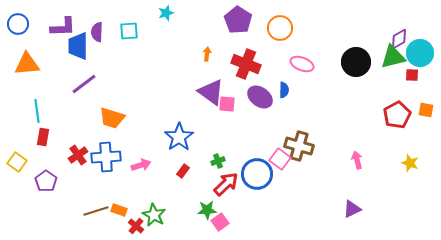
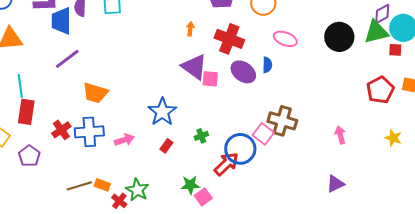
red rectangle: (43, 137) -> (26, 112), size x1.4
red arrow: (226, 184) -> (226, 164), moved

